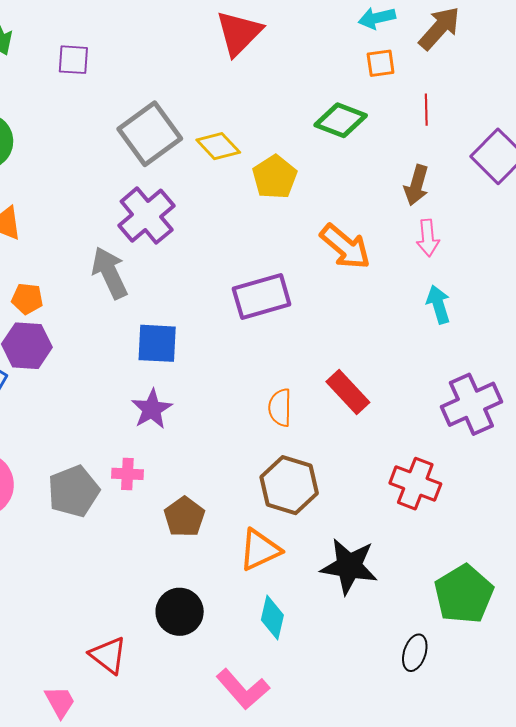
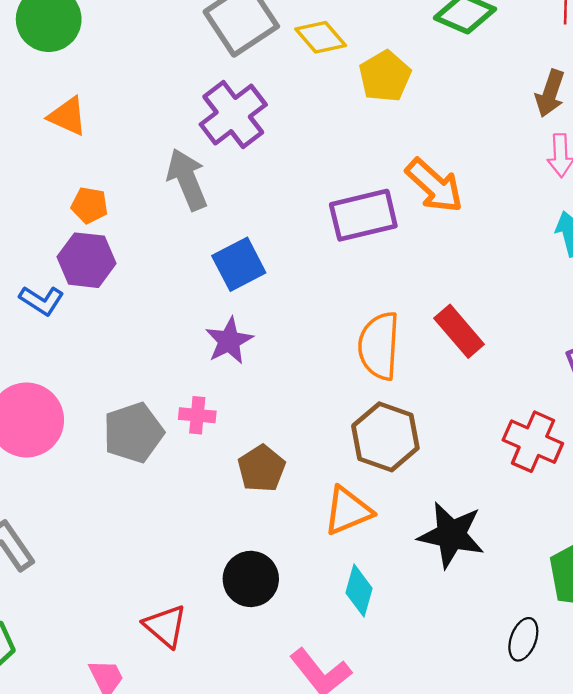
orange arrow: (345, 247) -> (434, 186), moved
blue square: (157, 343) -> (239, 264), turned -33
orange semicircle: (280, 408) -> (379, 346), size x1.5

